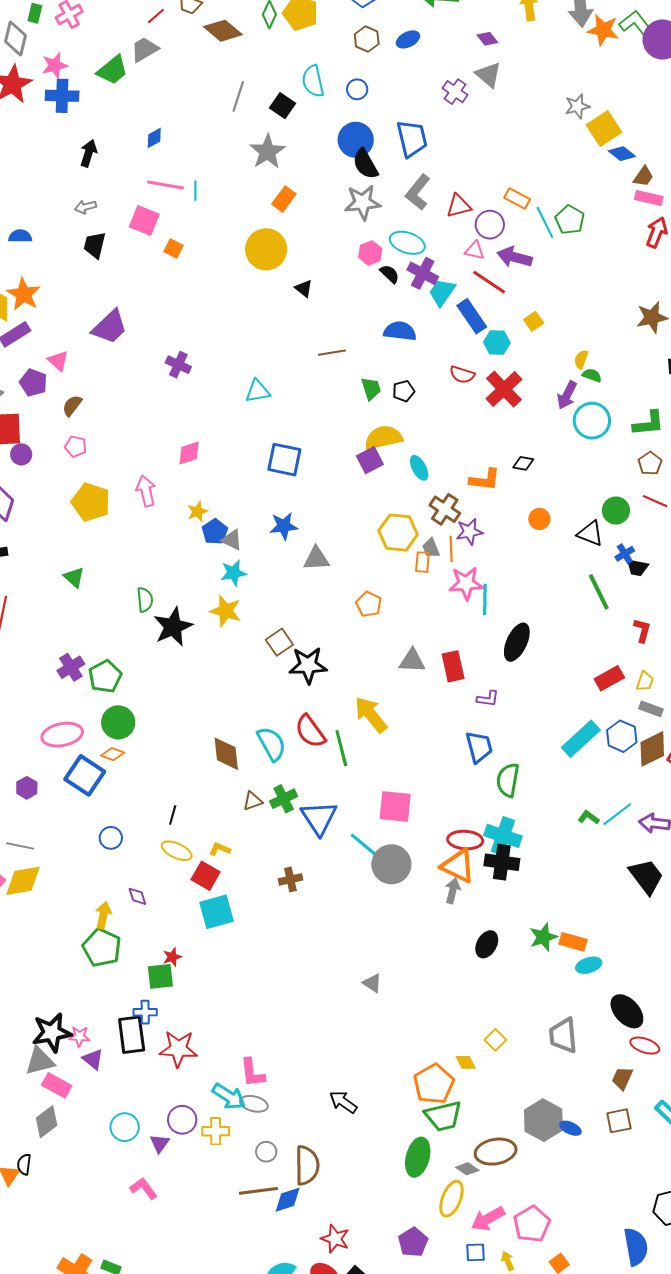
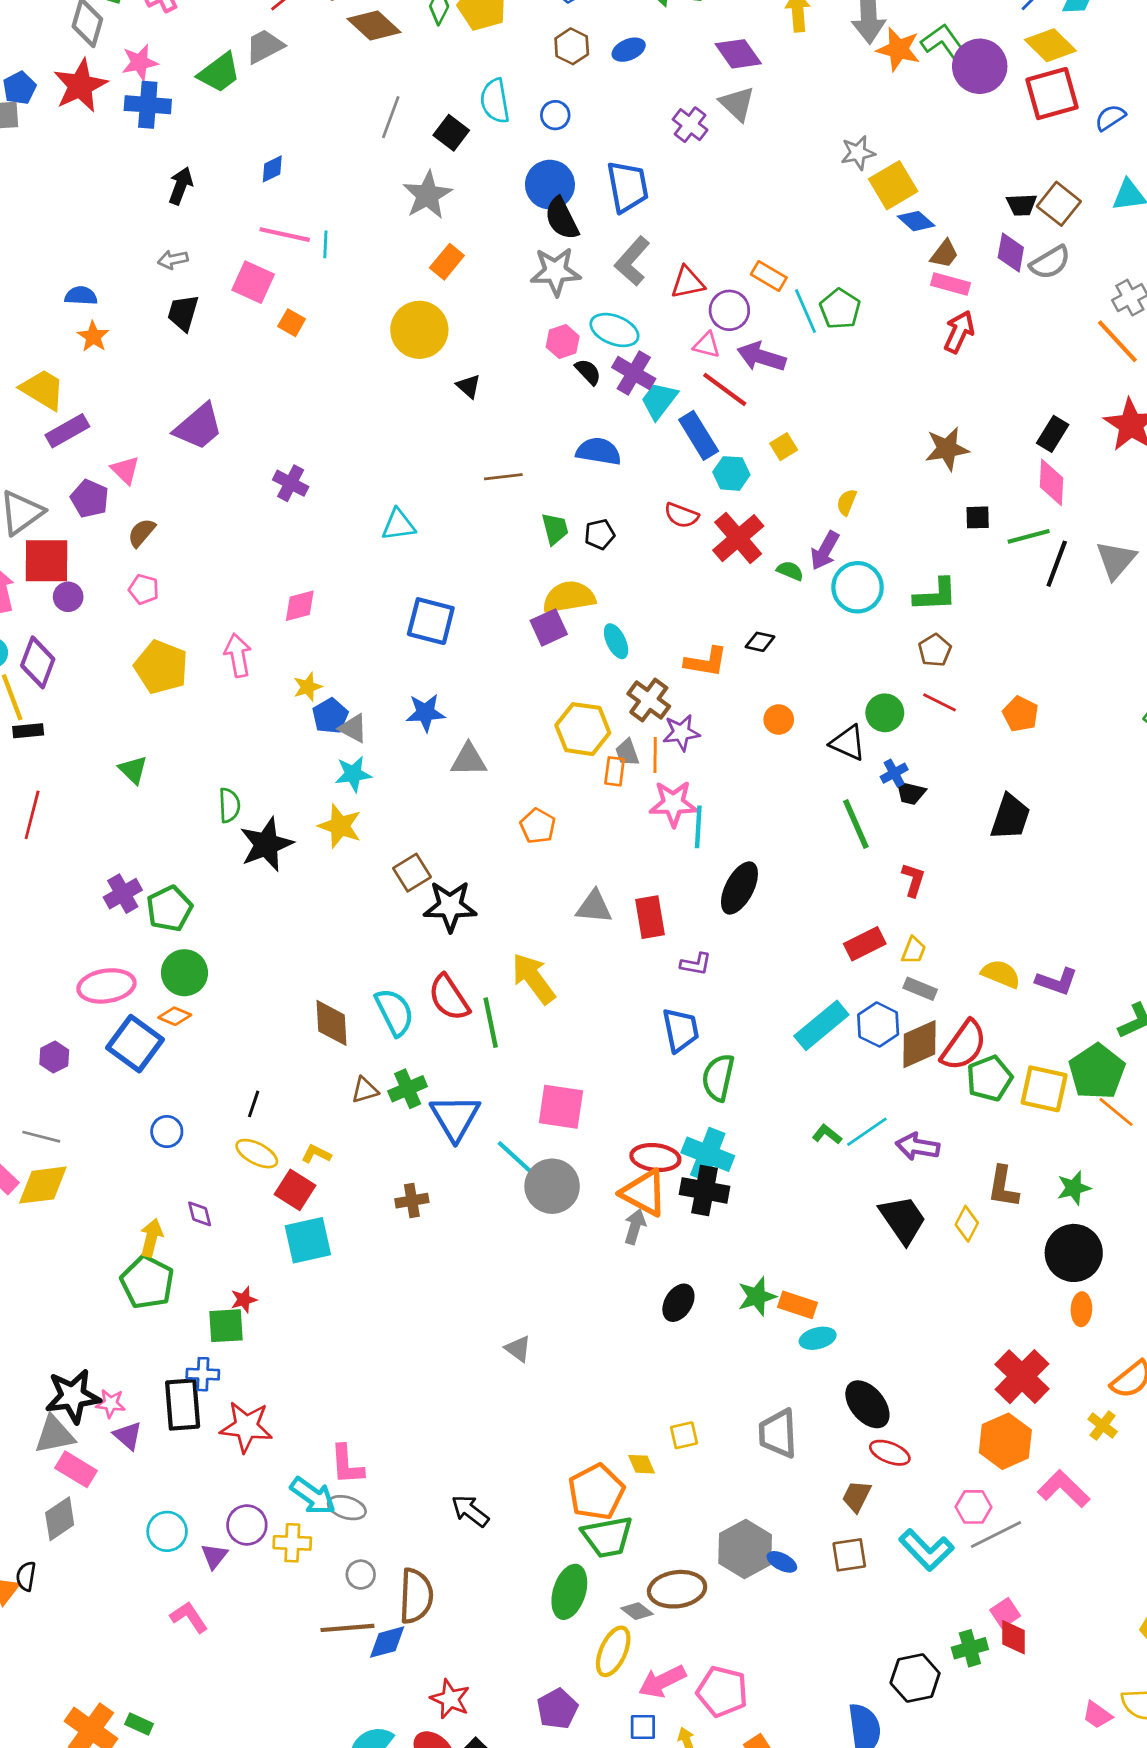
purple diamond: (487, 39) -> (738, 54), size x1.6
orange star: (24, 294) -> (93, 336), moved, size x0.7
green semicircle: (592, 375) -> (790, 571), moved
yellow square: (495, 1040) -> (684, 1435), turned 30
pink pentagon: (532, 1224) -> (722, 1692), turned -30

